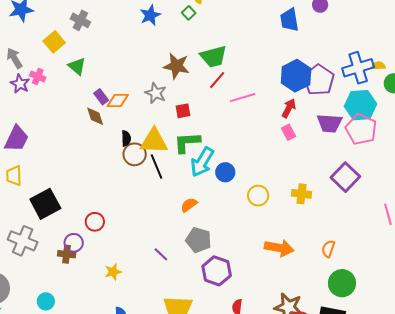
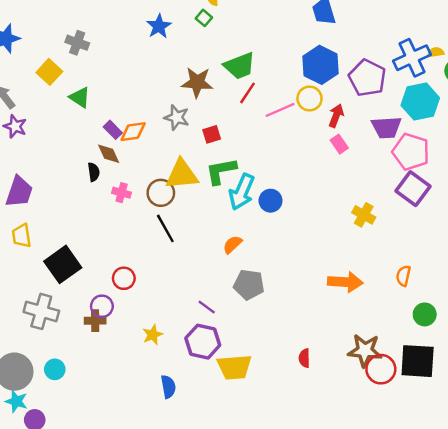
blue hexagon: (296, 76) -> (321, 65), moved
pink cross: (38, 77) -> (122, 193), moved
pink pentagon: (361, 129) -> (411, 152), moved
black semicircle: (126, 138) -> (94, 172), moved
black line: (156, 167) -> (165, 228), moved
yellow cross: (302, 194) -> (364, 215), turned 30
yellow circle: (258, 196) -> (310, 98), moved
purple hexagon: (217, 271) -> (203, 342), moved
green circle: (342, 283) -> (425, 314), size x0.7
cyan circle: (46, 301) -> (55, 369), moved

